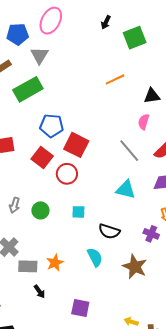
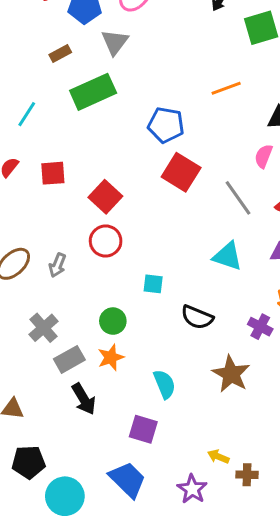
blue pentagon: (52, 126) -> (166, 125), moved
red square: (76, 145) -> (181, 172), moved
red circle: (67, 174) -> (106, 241), moved
green circle: (40, 210) -> (113, 321), moved
cyan semicircle: (95, 257) -> (165, 384), moved
gray rectangle: (28, 266) -> (69, 359), turned -36
black arrow: (39, 291) -> (84, 399), size x1.5

